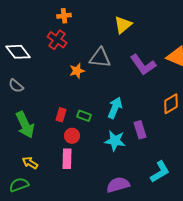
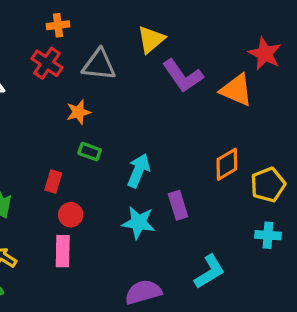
gray triangle: (100, 58) -> (99, 65), moved
purple L-shape: (143, 65) -> (183, 76), moved
green rectangle: (84, 116) -> (90, 152), moved

